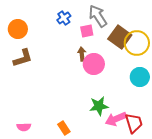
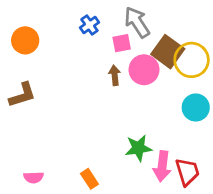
brown L-shape: (23, 58) -> (22, 95), moved
pink circle: (94, 64) -> (144, 70), moved
pink arrow: (116, 119) -> (162, 166), turned -60

